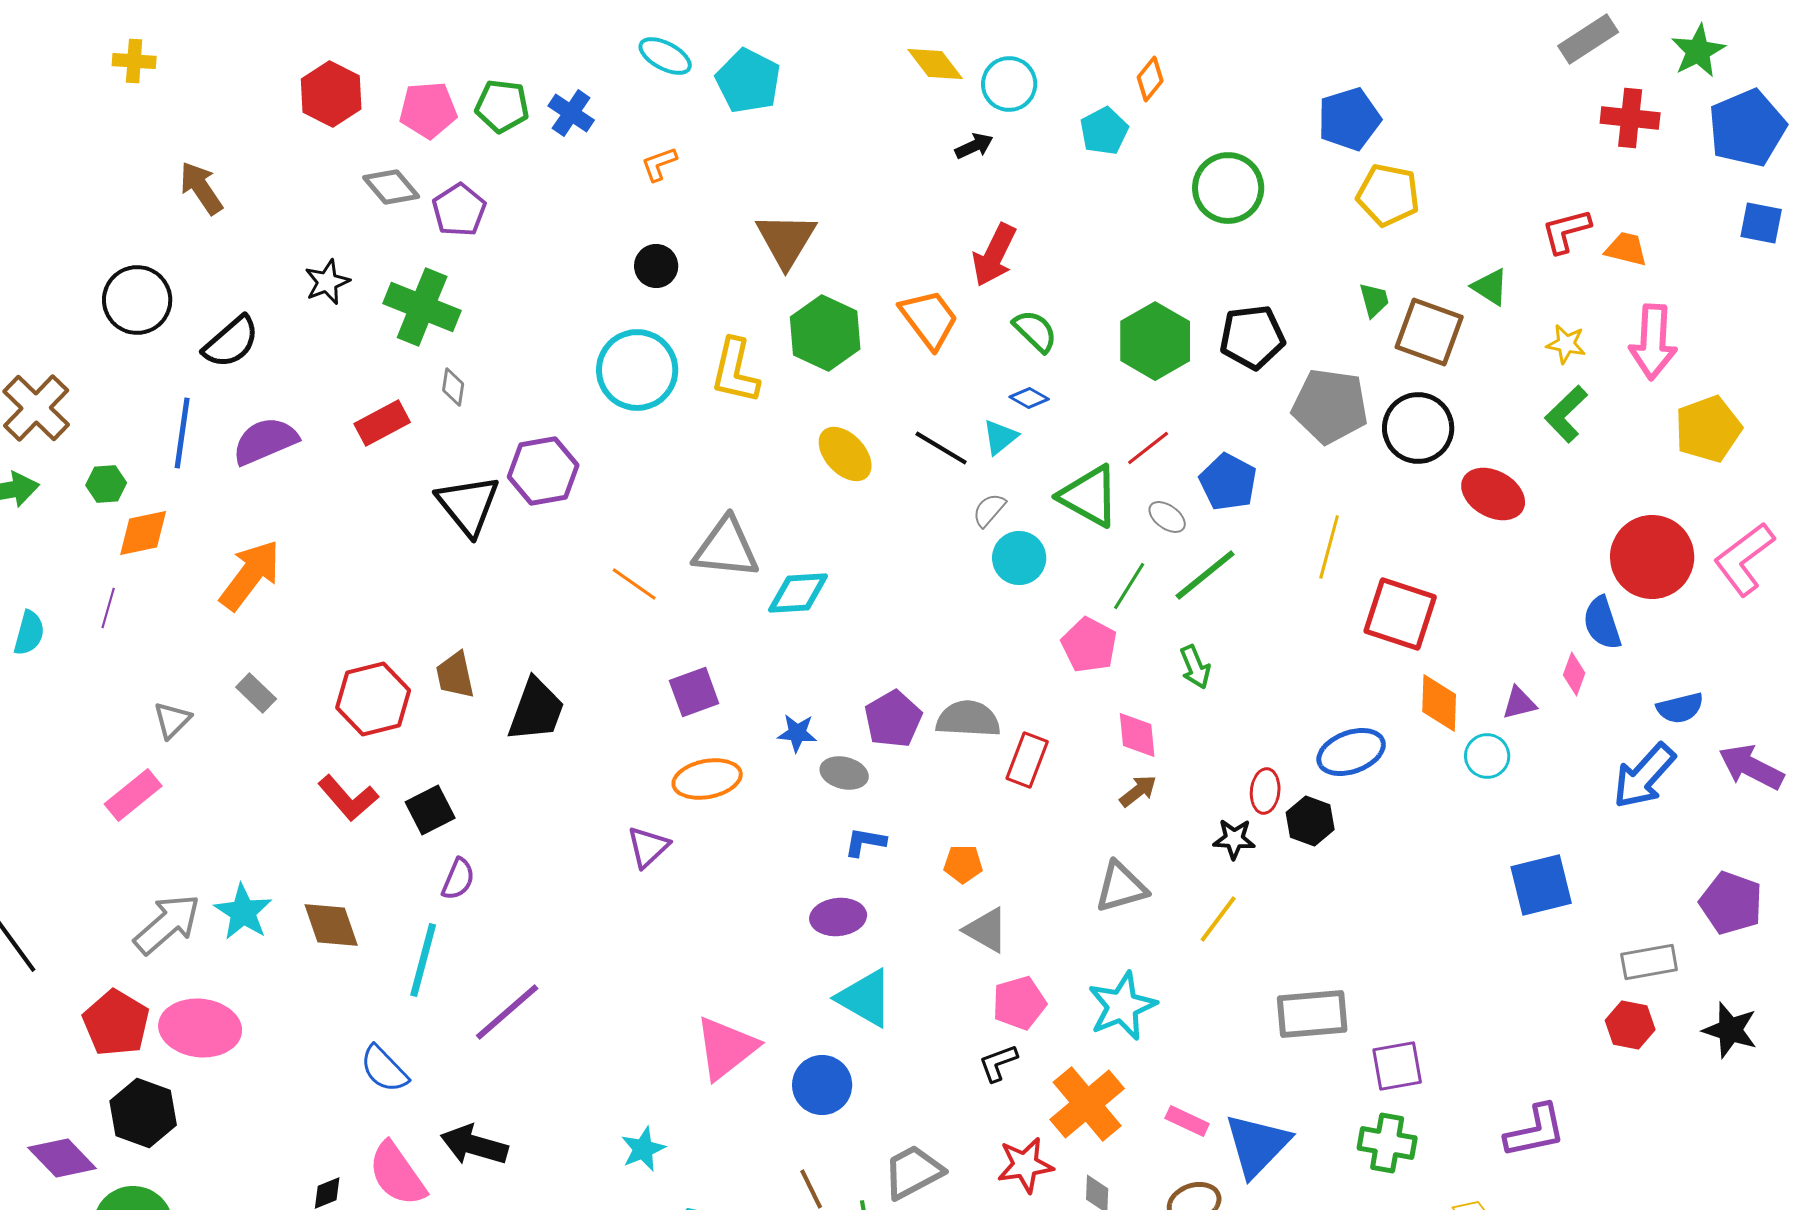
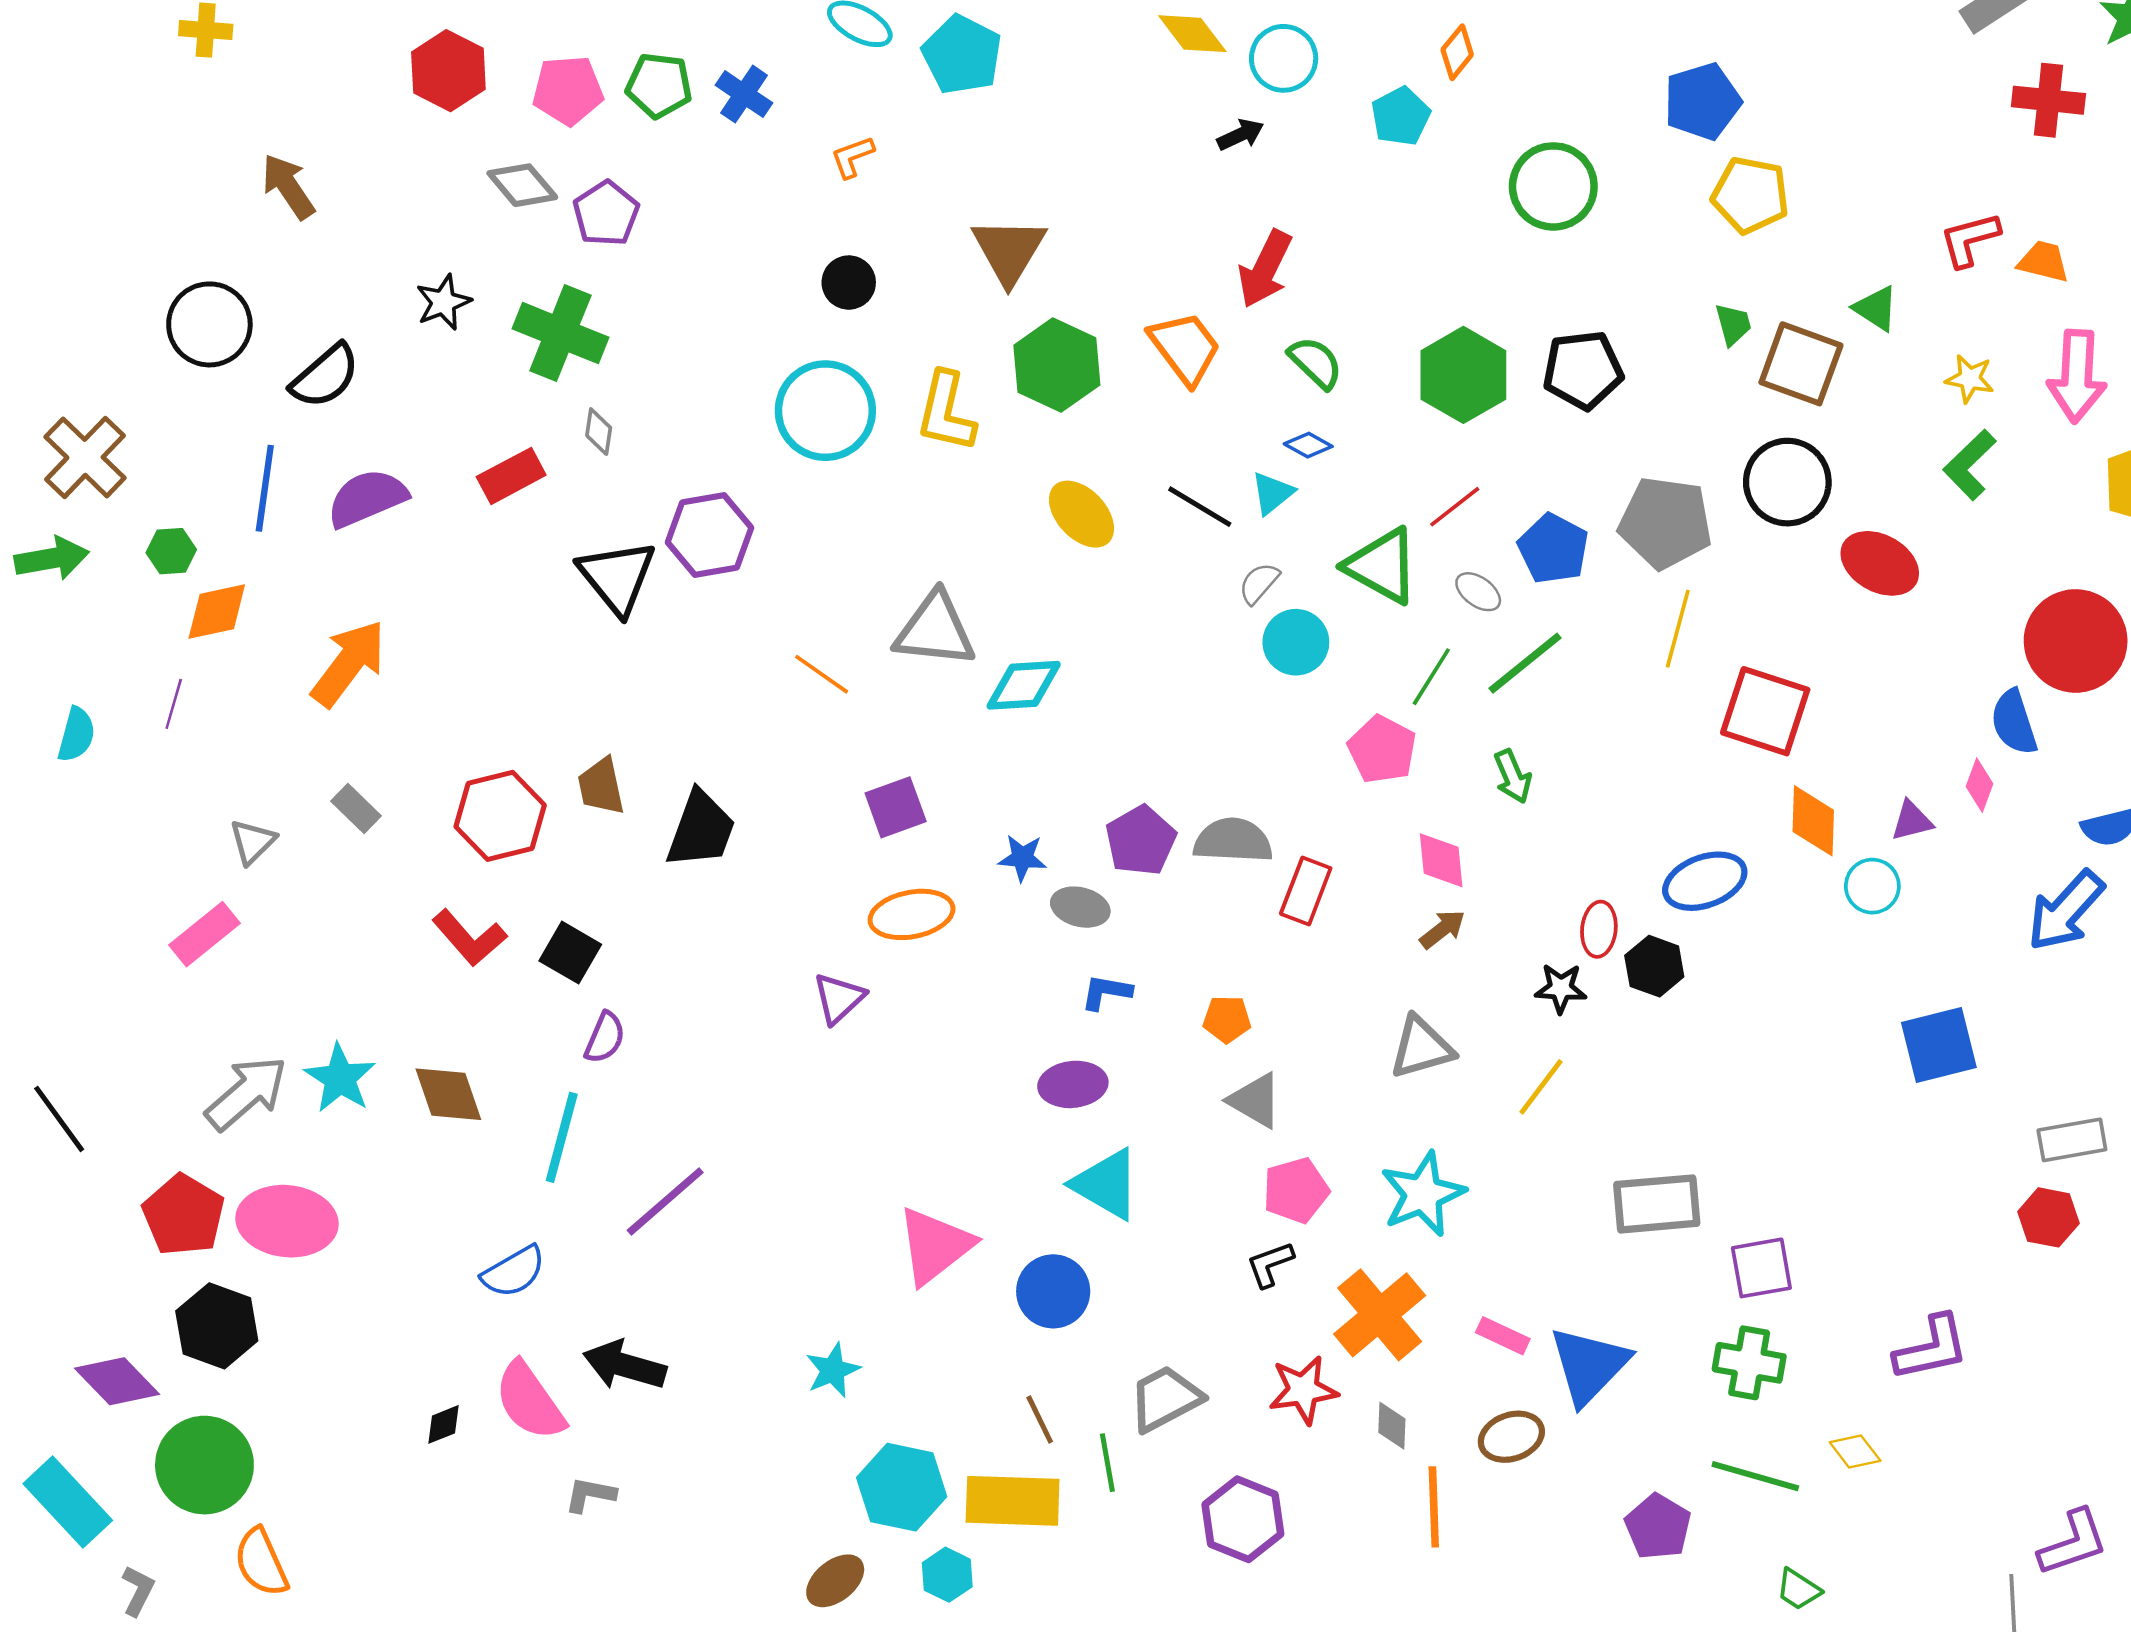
gray pentagon: (1330, 406) -> (1665, 523), moved
black square: (430, 810) -> (570, 953), turned -33
blue semicircle: (384, 1069) -> (514, 1272), turned -76

